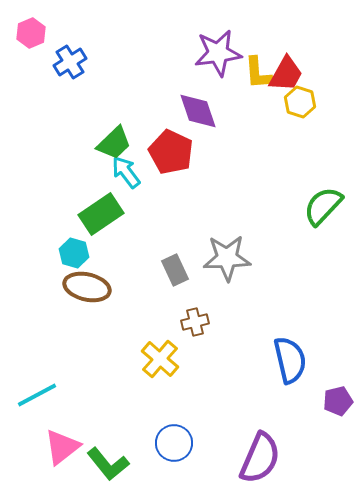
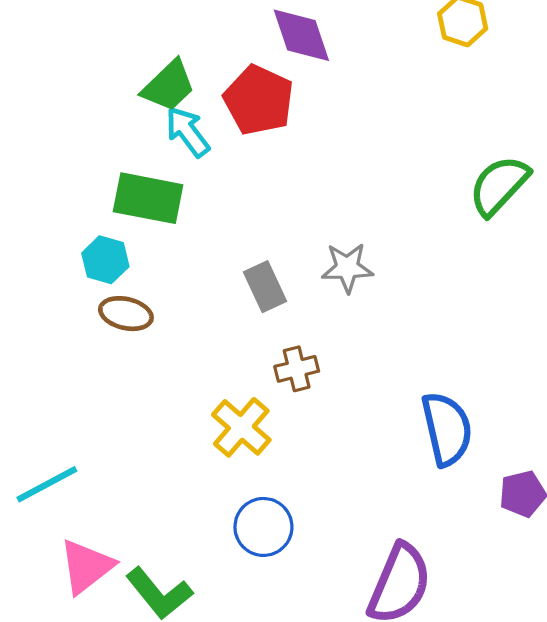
green rectangle: (101, 214) -> (148, 198), turned 45
gray star: (227, 258) -> (347, 268), size x0.7
brown ellipse: (87, 287) -> (126, 314), size x0.7
blue circle: (174, 443) -> (263, 527), moved

